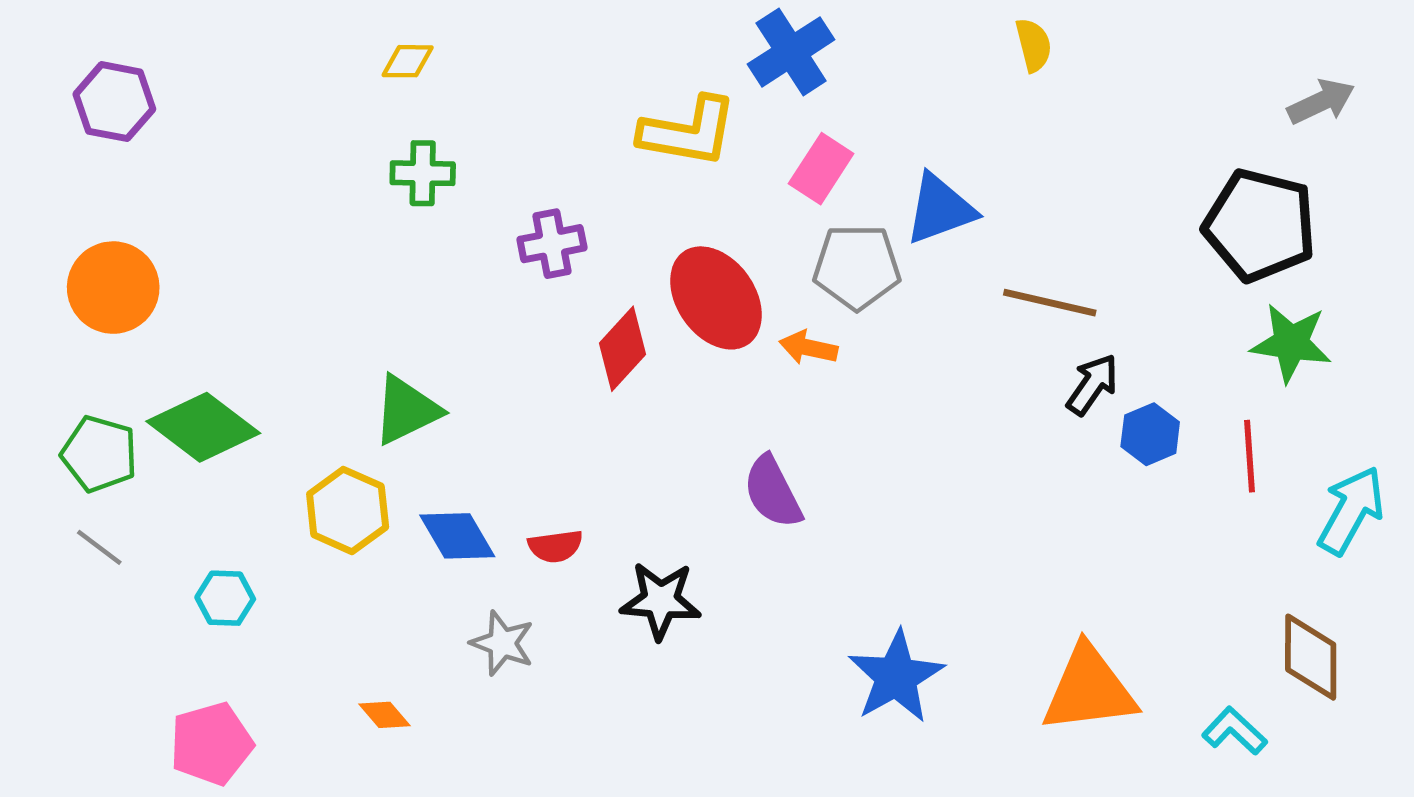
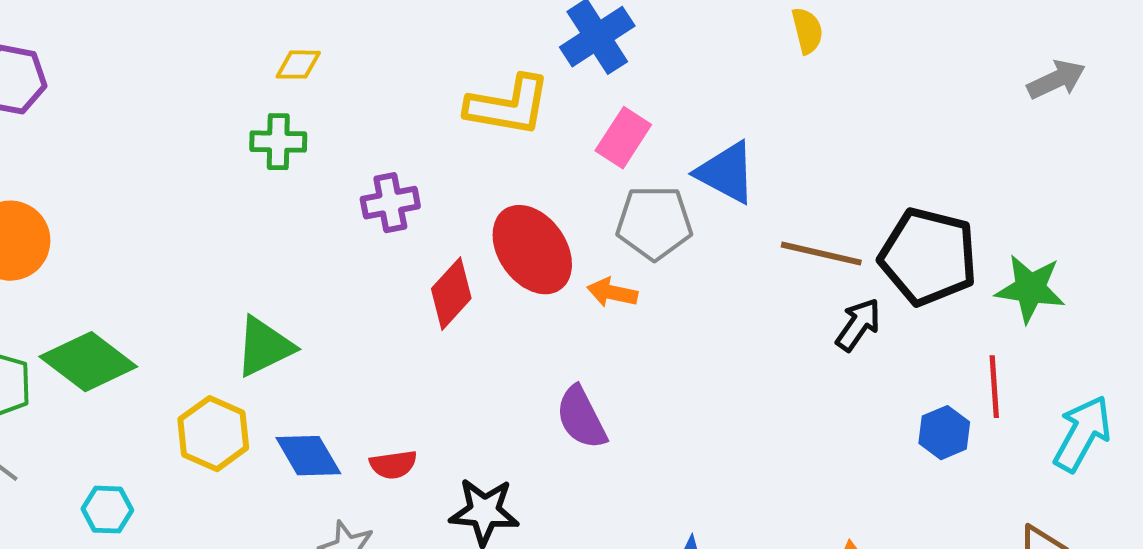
yellow diamond: (408, 61) -> (298, 65), moved
blue triangle: (940, 209) -> (726, 173), turned 48
black pentagon: (1260, 225) -> (928, 257), moved
blue hexagon: (1150, 434) -> (944, 433), moved

